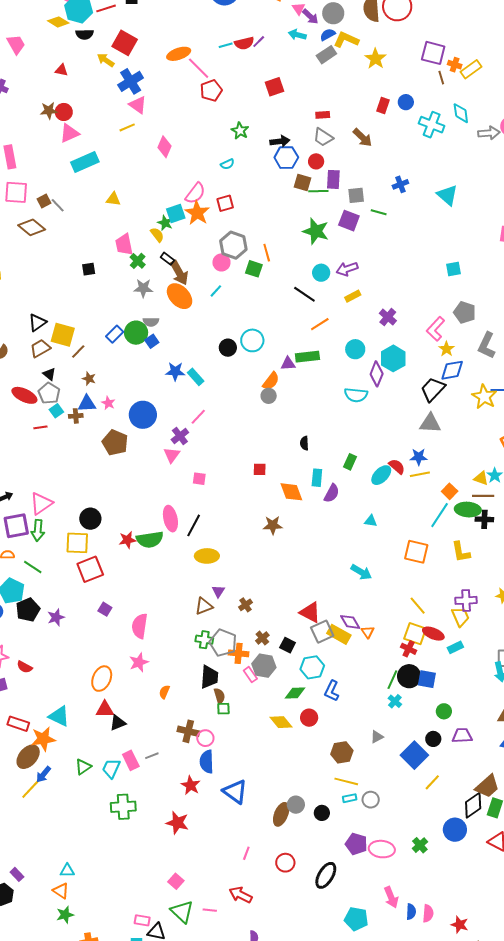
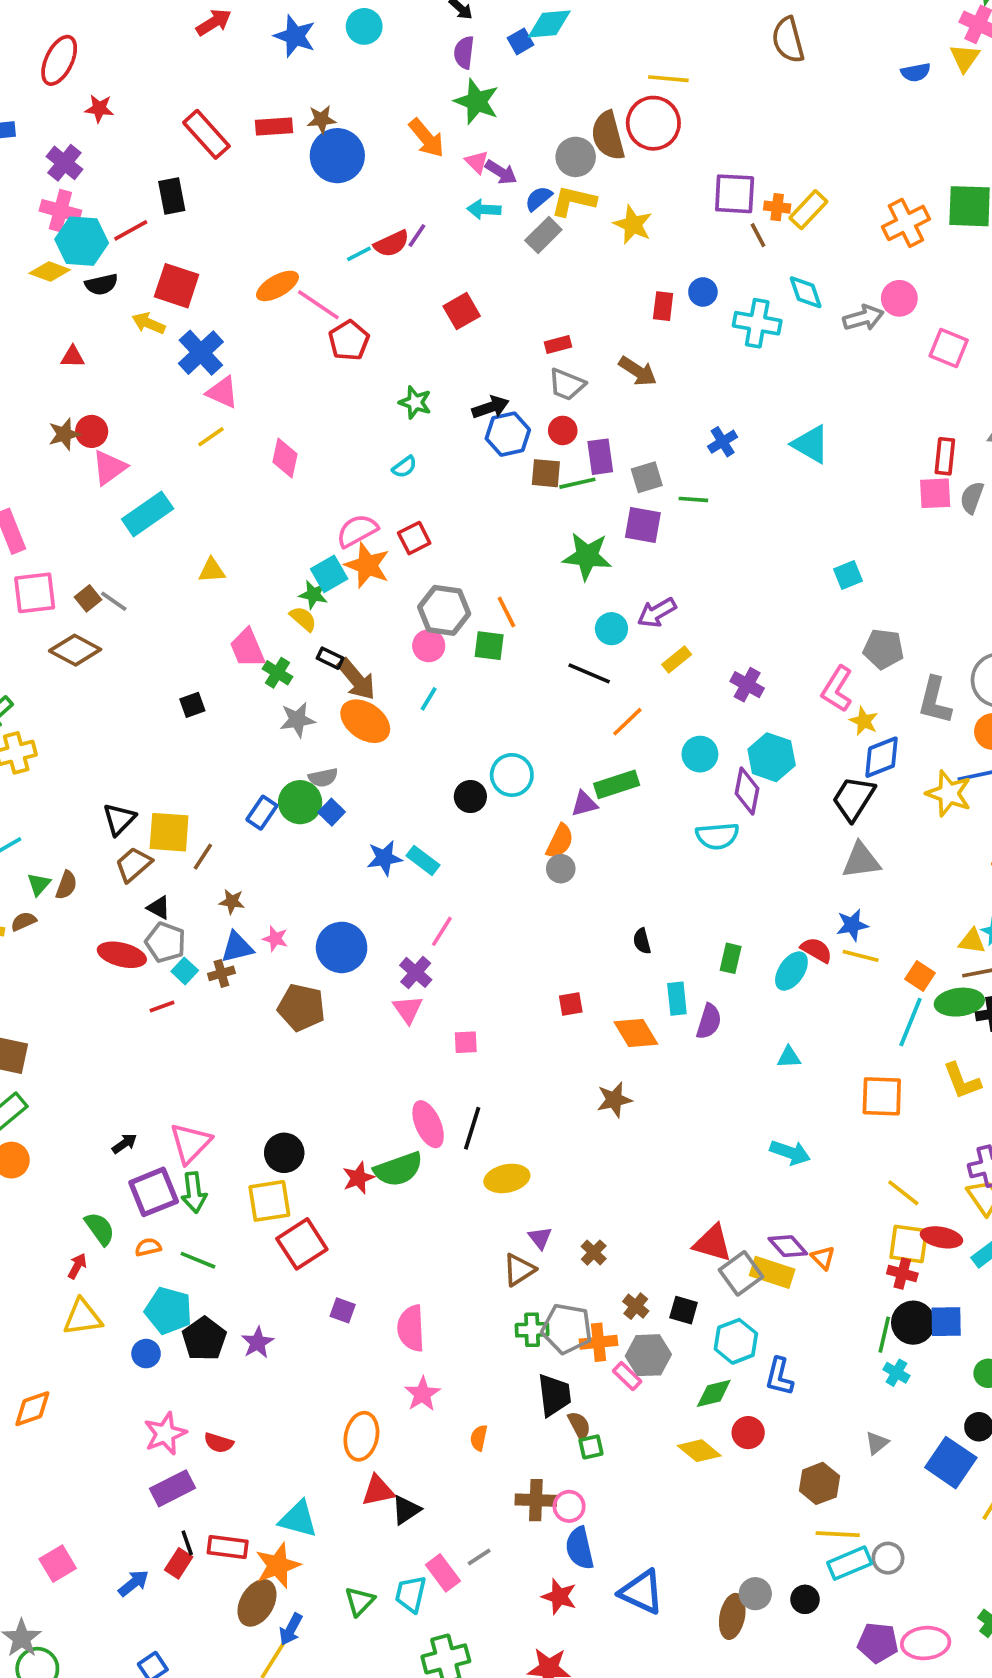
gray circle: (333, 13) -> (576, 157), moved
pink semicircle: (195, 193) -> (357, 531), turned -145
yellow line: (420, 474) -> (861, 956), turned 36
cyan rectangle: (350, 798) -> (850, 1563), size x1.6

